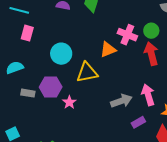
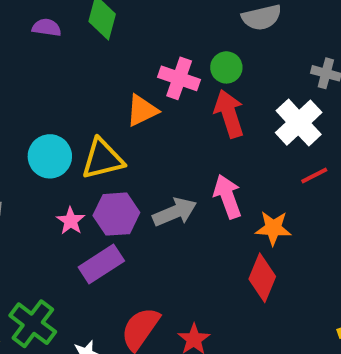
cyan circle: (61, 54) -> (50, 156), moved
purple hexagon: (51, 87) -> (116, 214), moved
purple rectangle: (138, 122) -> (101, 264), moved, size x1.5

